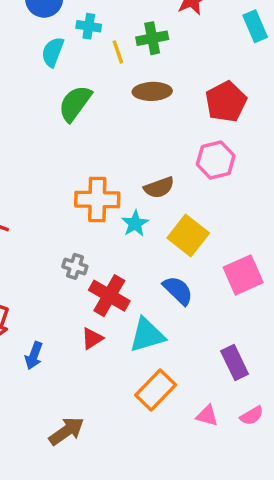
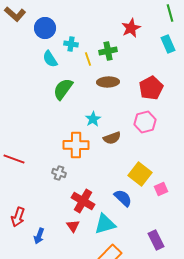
cyan semicircle: (53, 52) -> (50, 59), turned -54
cyan star: (135, 224) -> (93, 119), moved
yellow square: (188, 236) -> (140, 174), moved
gray cross: (75, 266) -> (59, 173), moved
pink square: (243, 275) -> (161, 189), size x0.6
red triangle: (92, 338) -> (73, 226), turned -32

